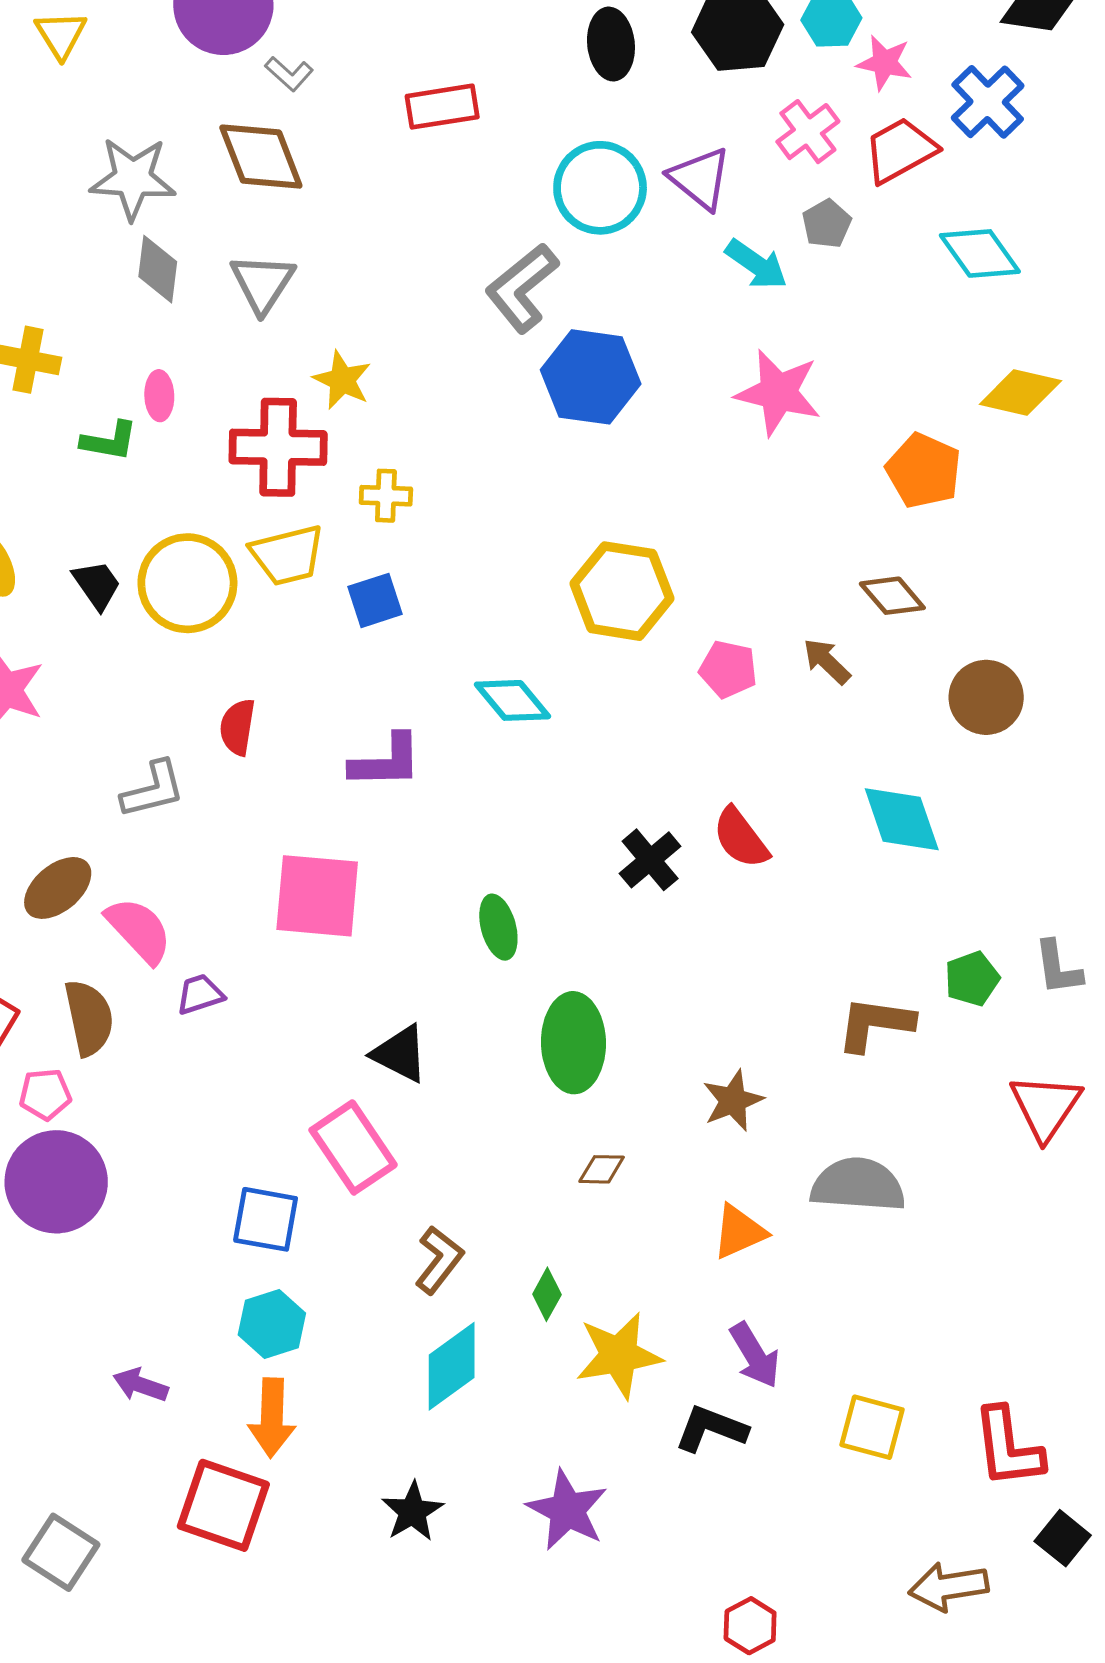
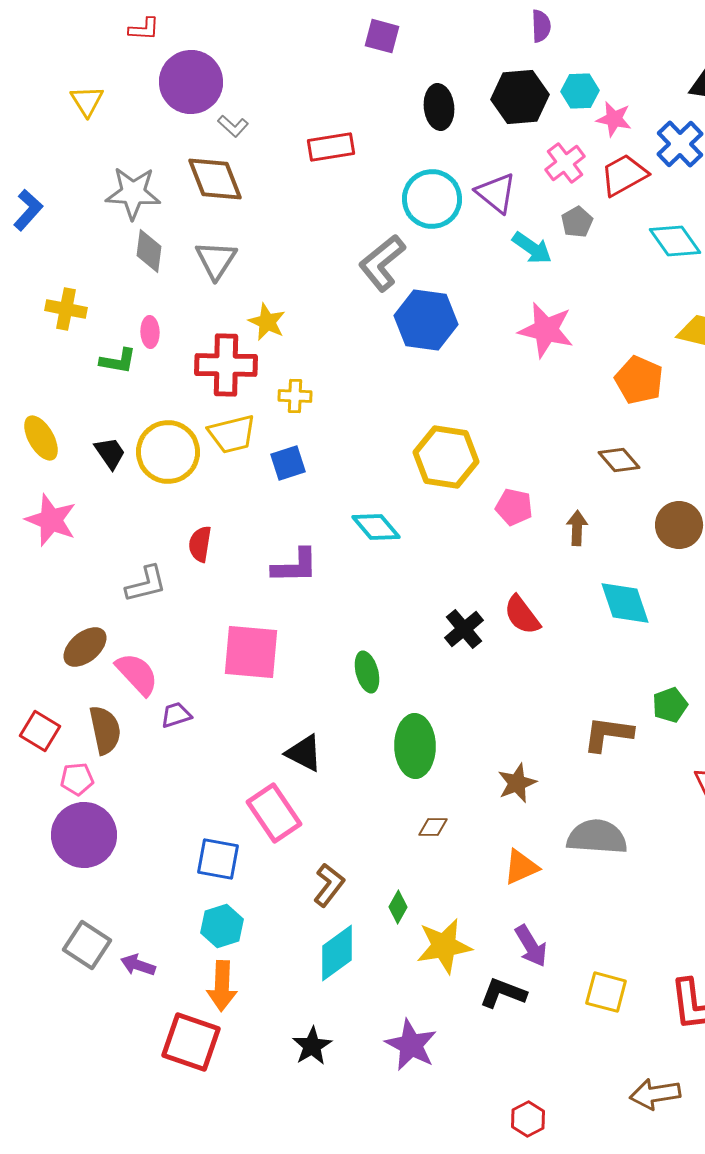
brown arrow: (827, 661) -> (577, 528), moved, turned 48
gray square: (61, 1552) -> (87, 945), moved

